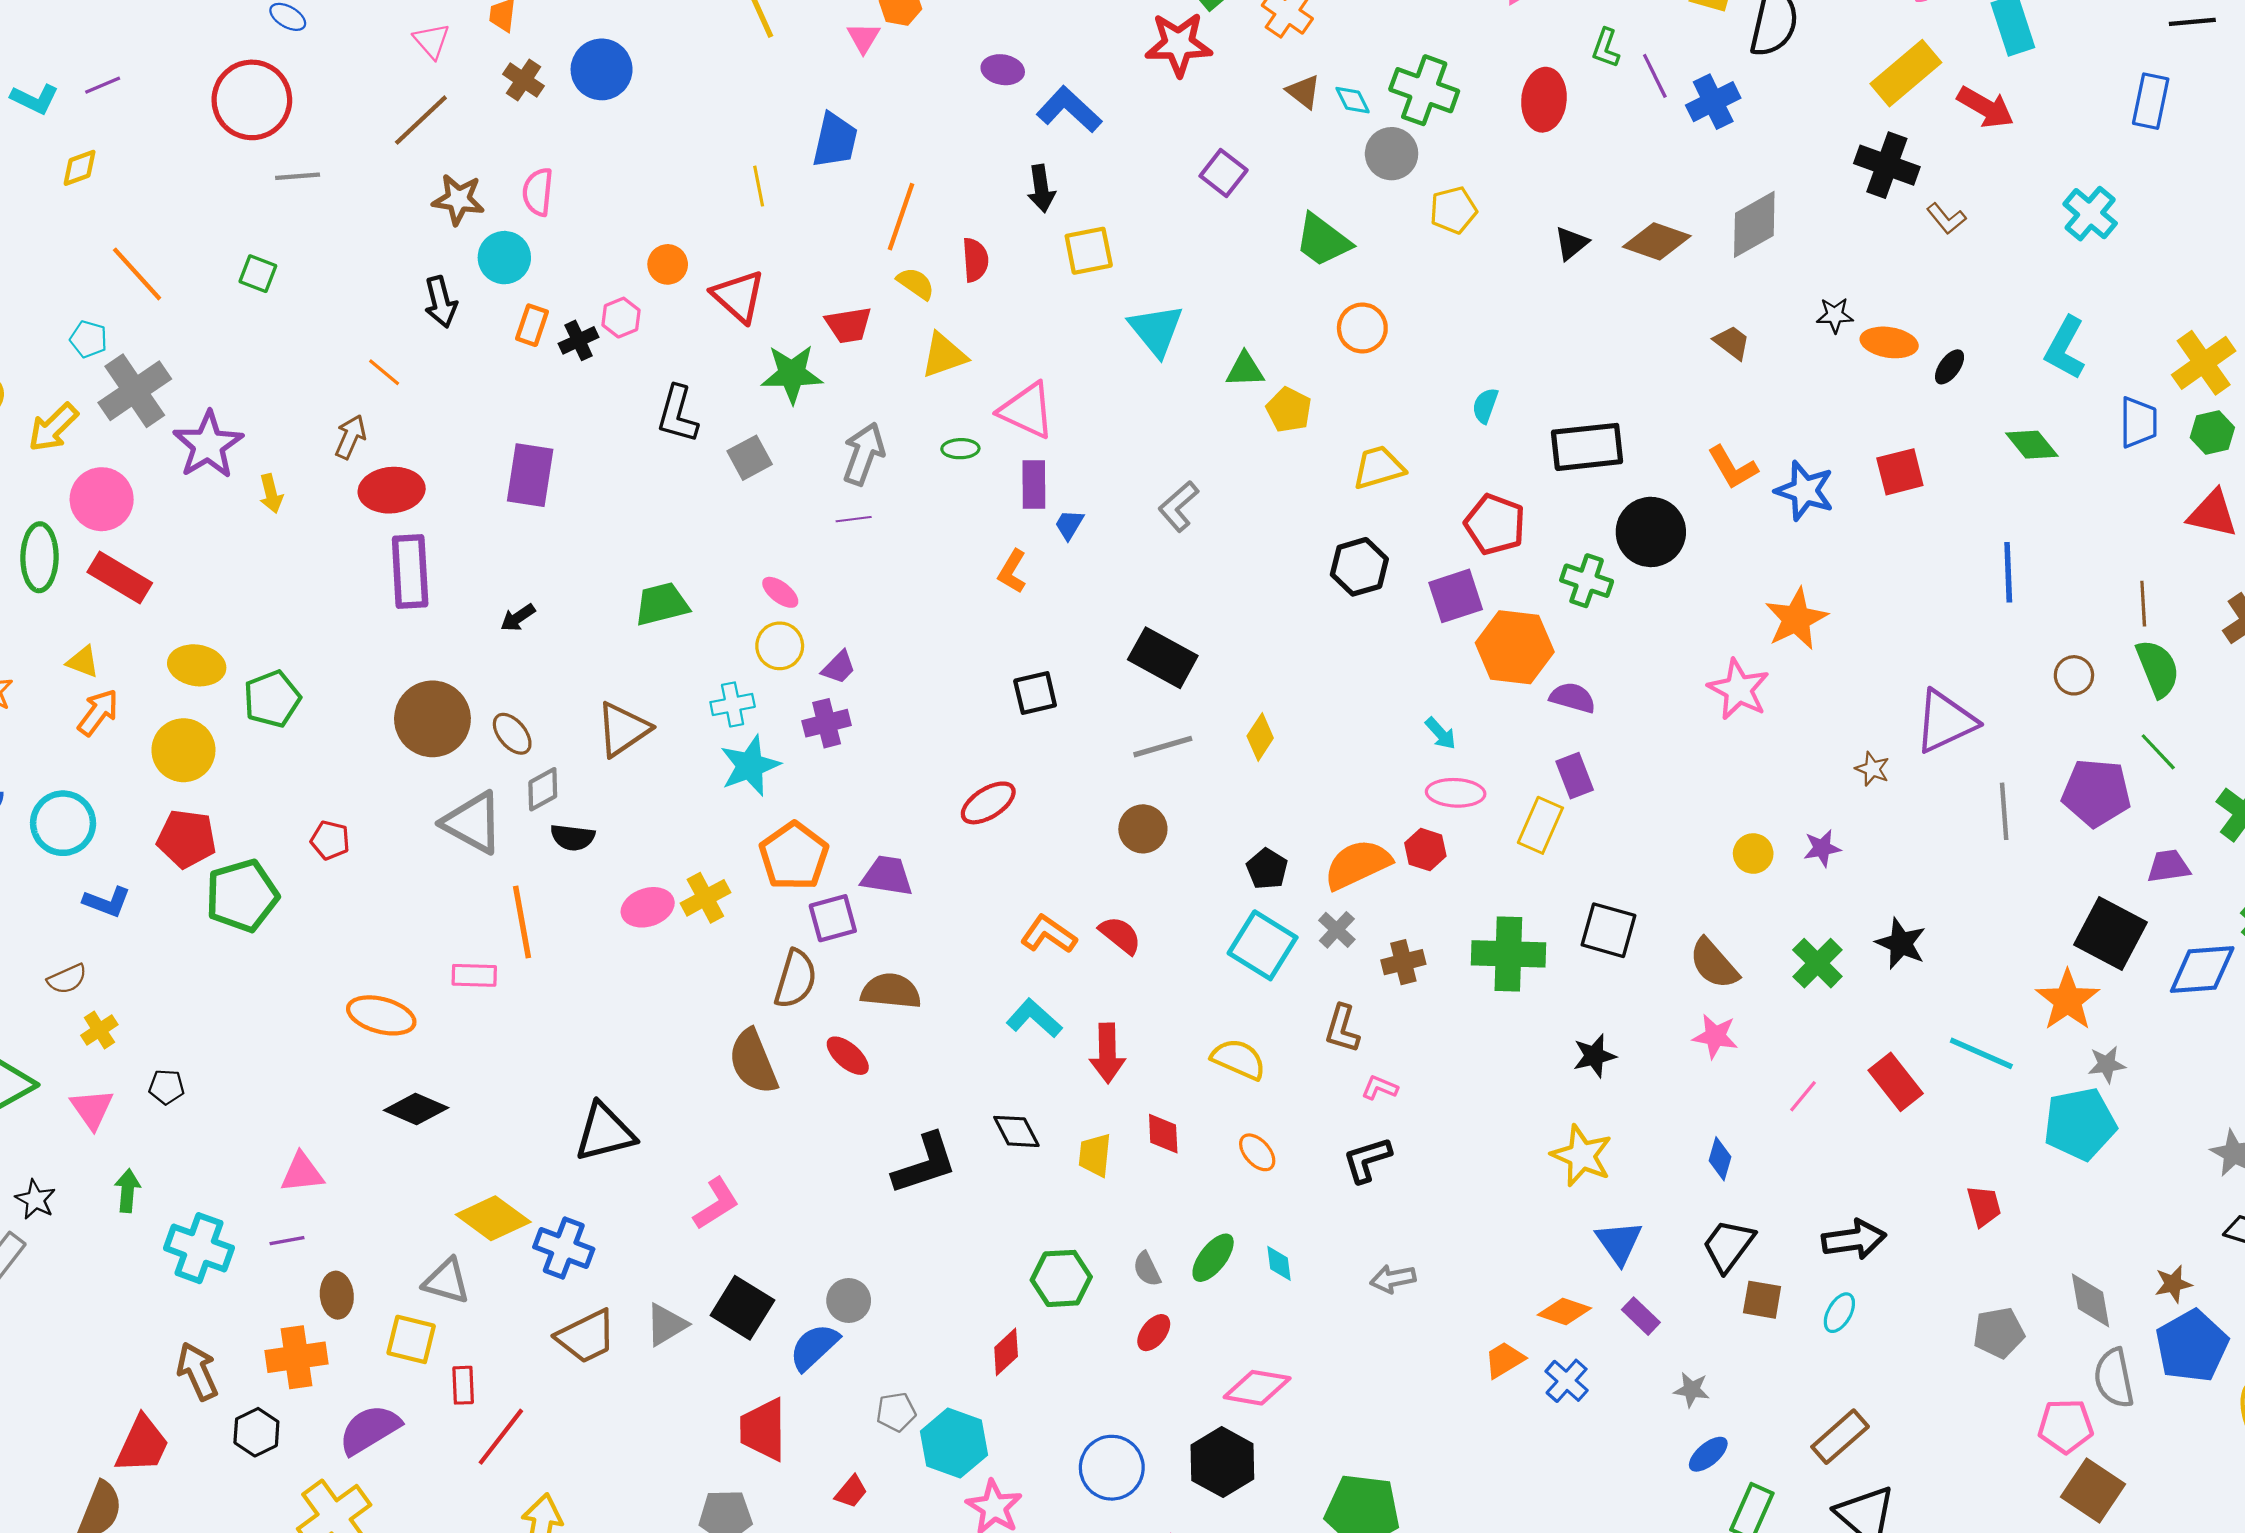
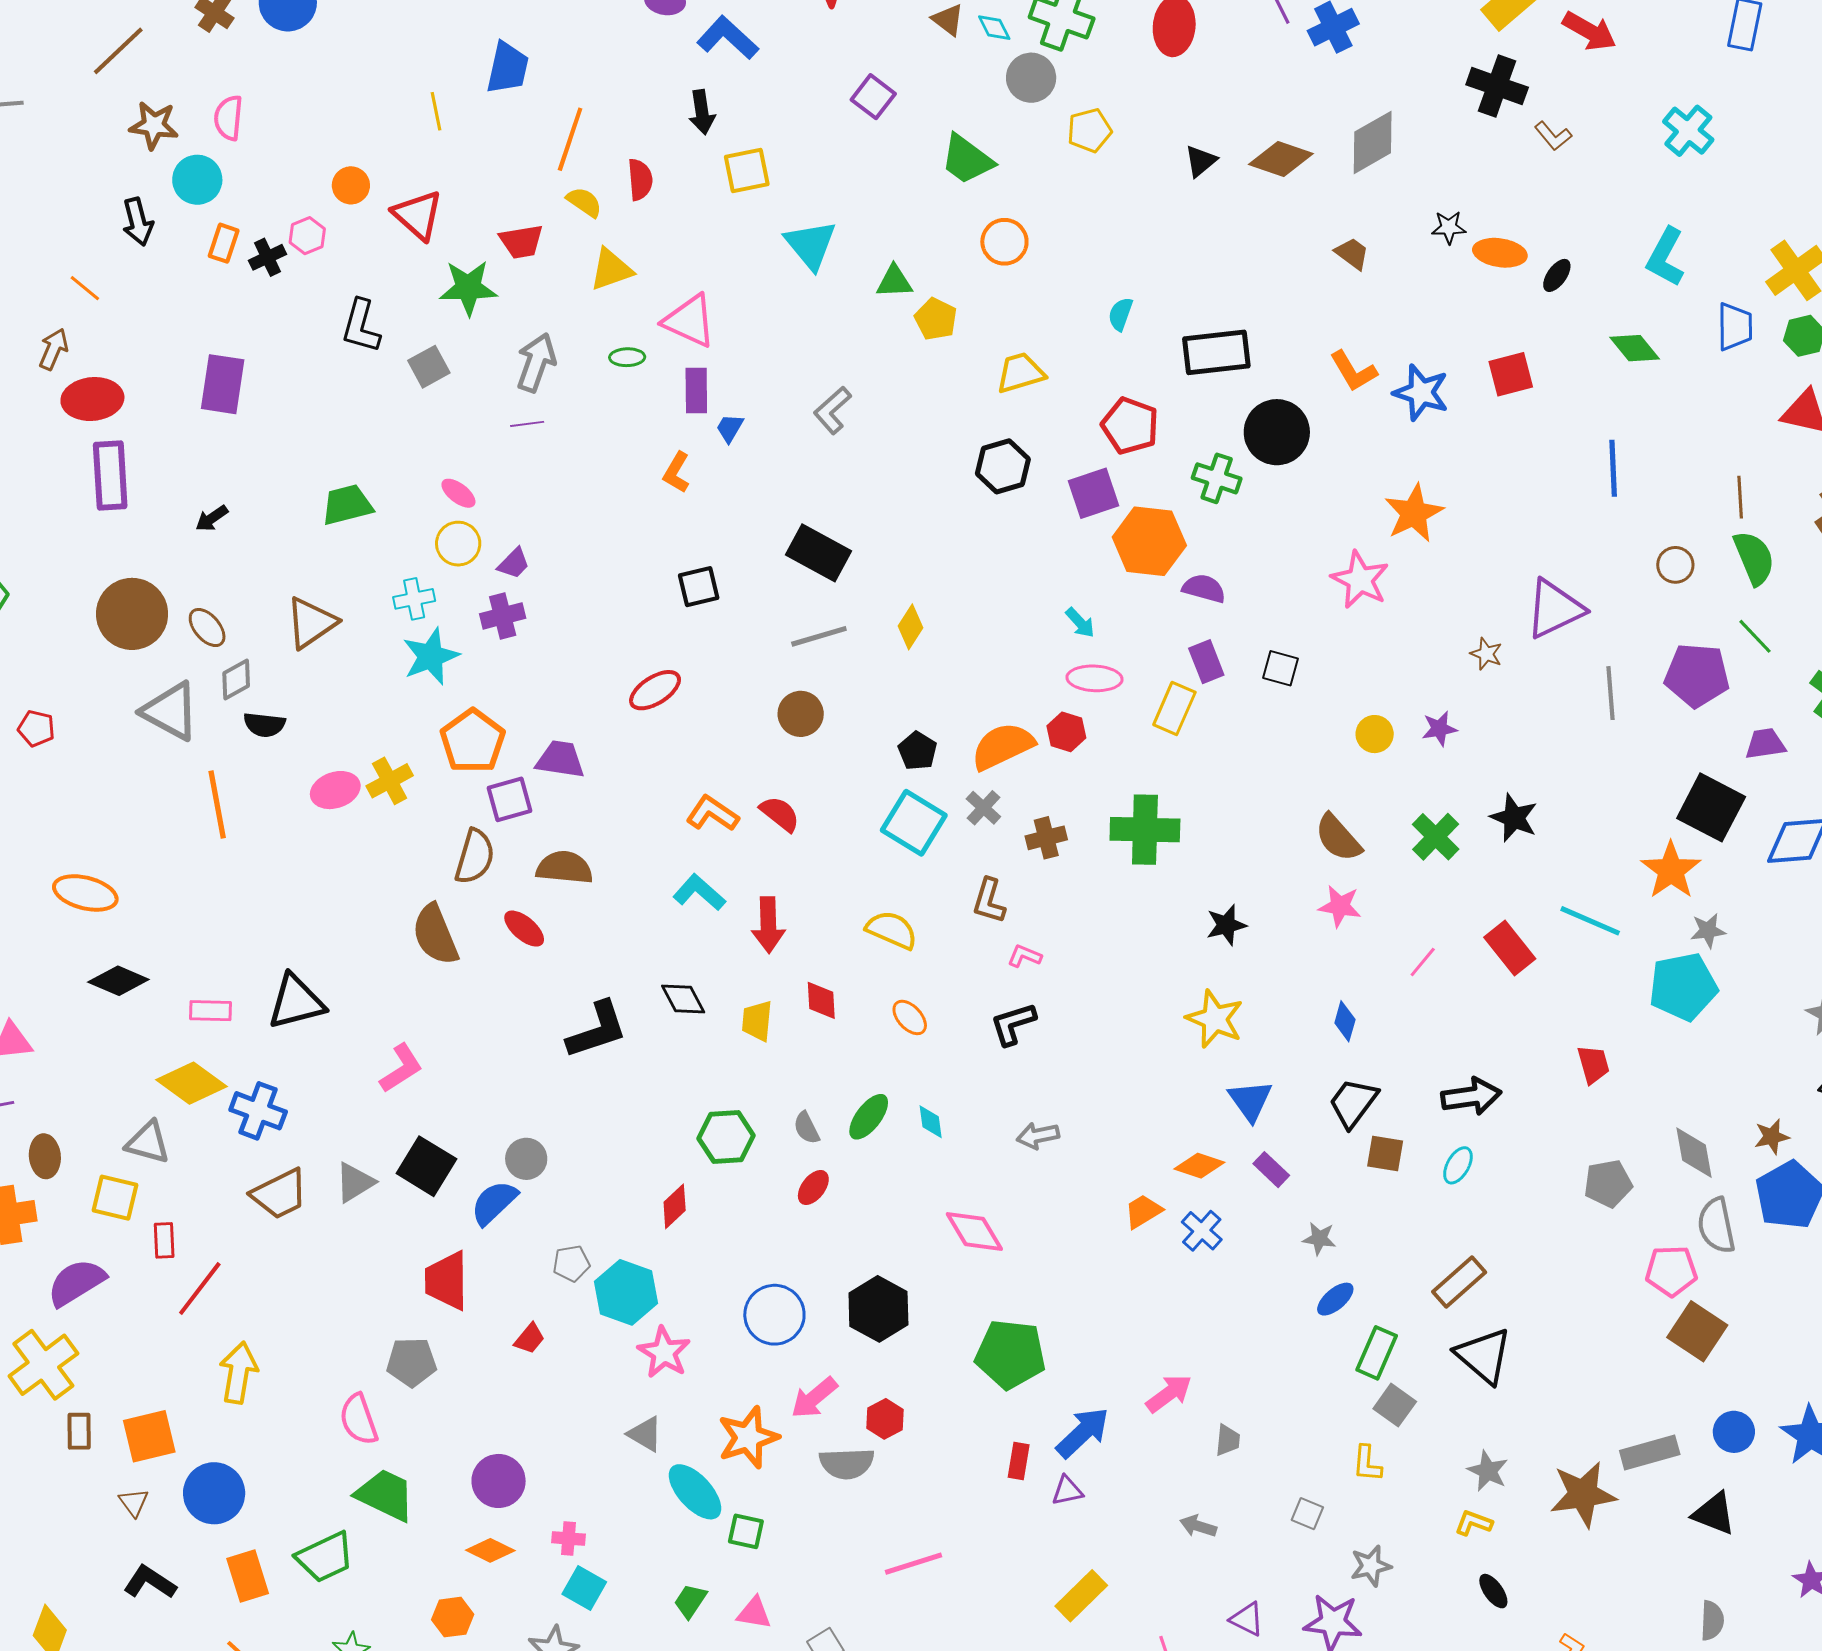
black square: (1609, 930) -> (1281, 668), moved, size x0.7
pink rectangle: (474, 975) -> (210, 1011), moved
pink diamond: (1257, 1388) -> (974, 1232), moved, turned 50

